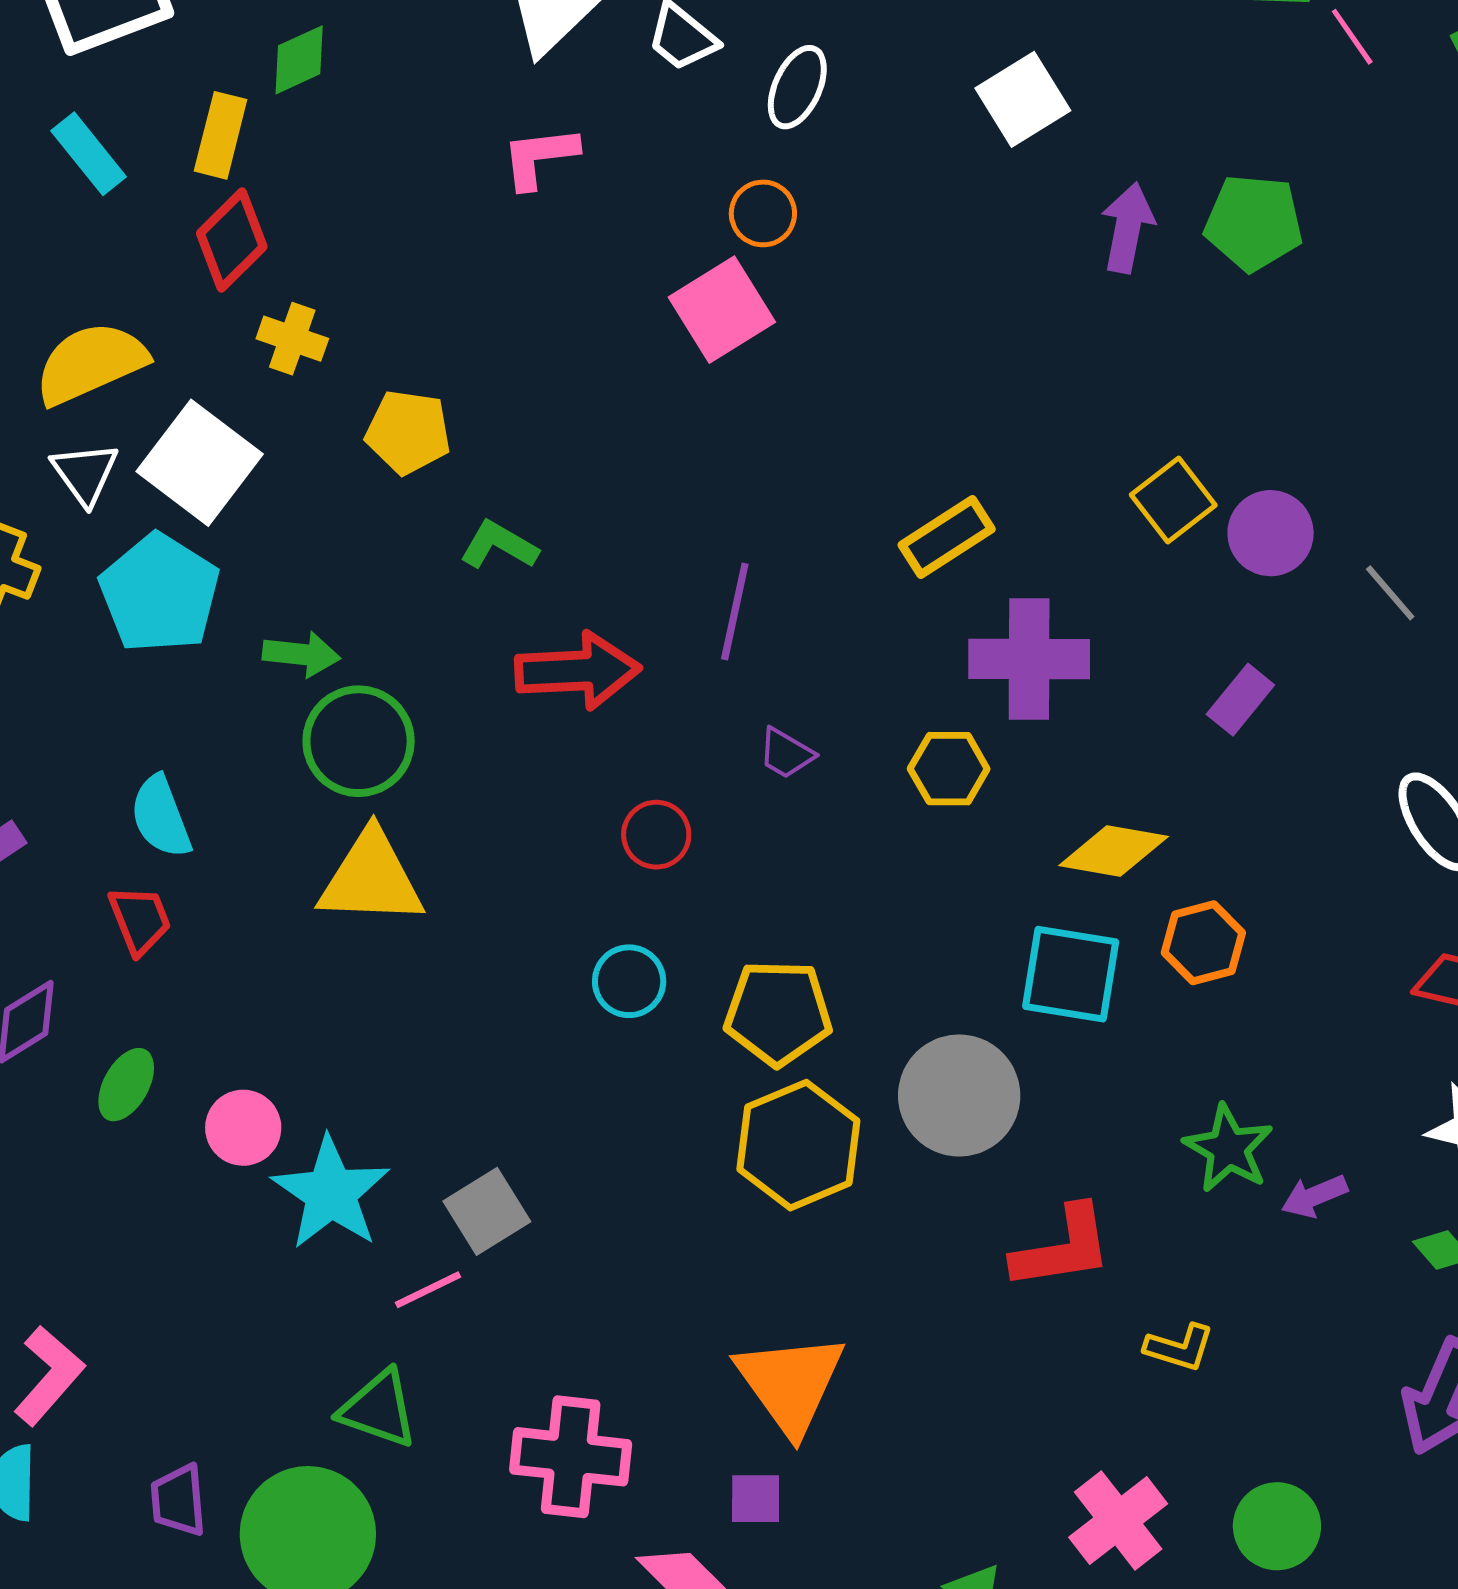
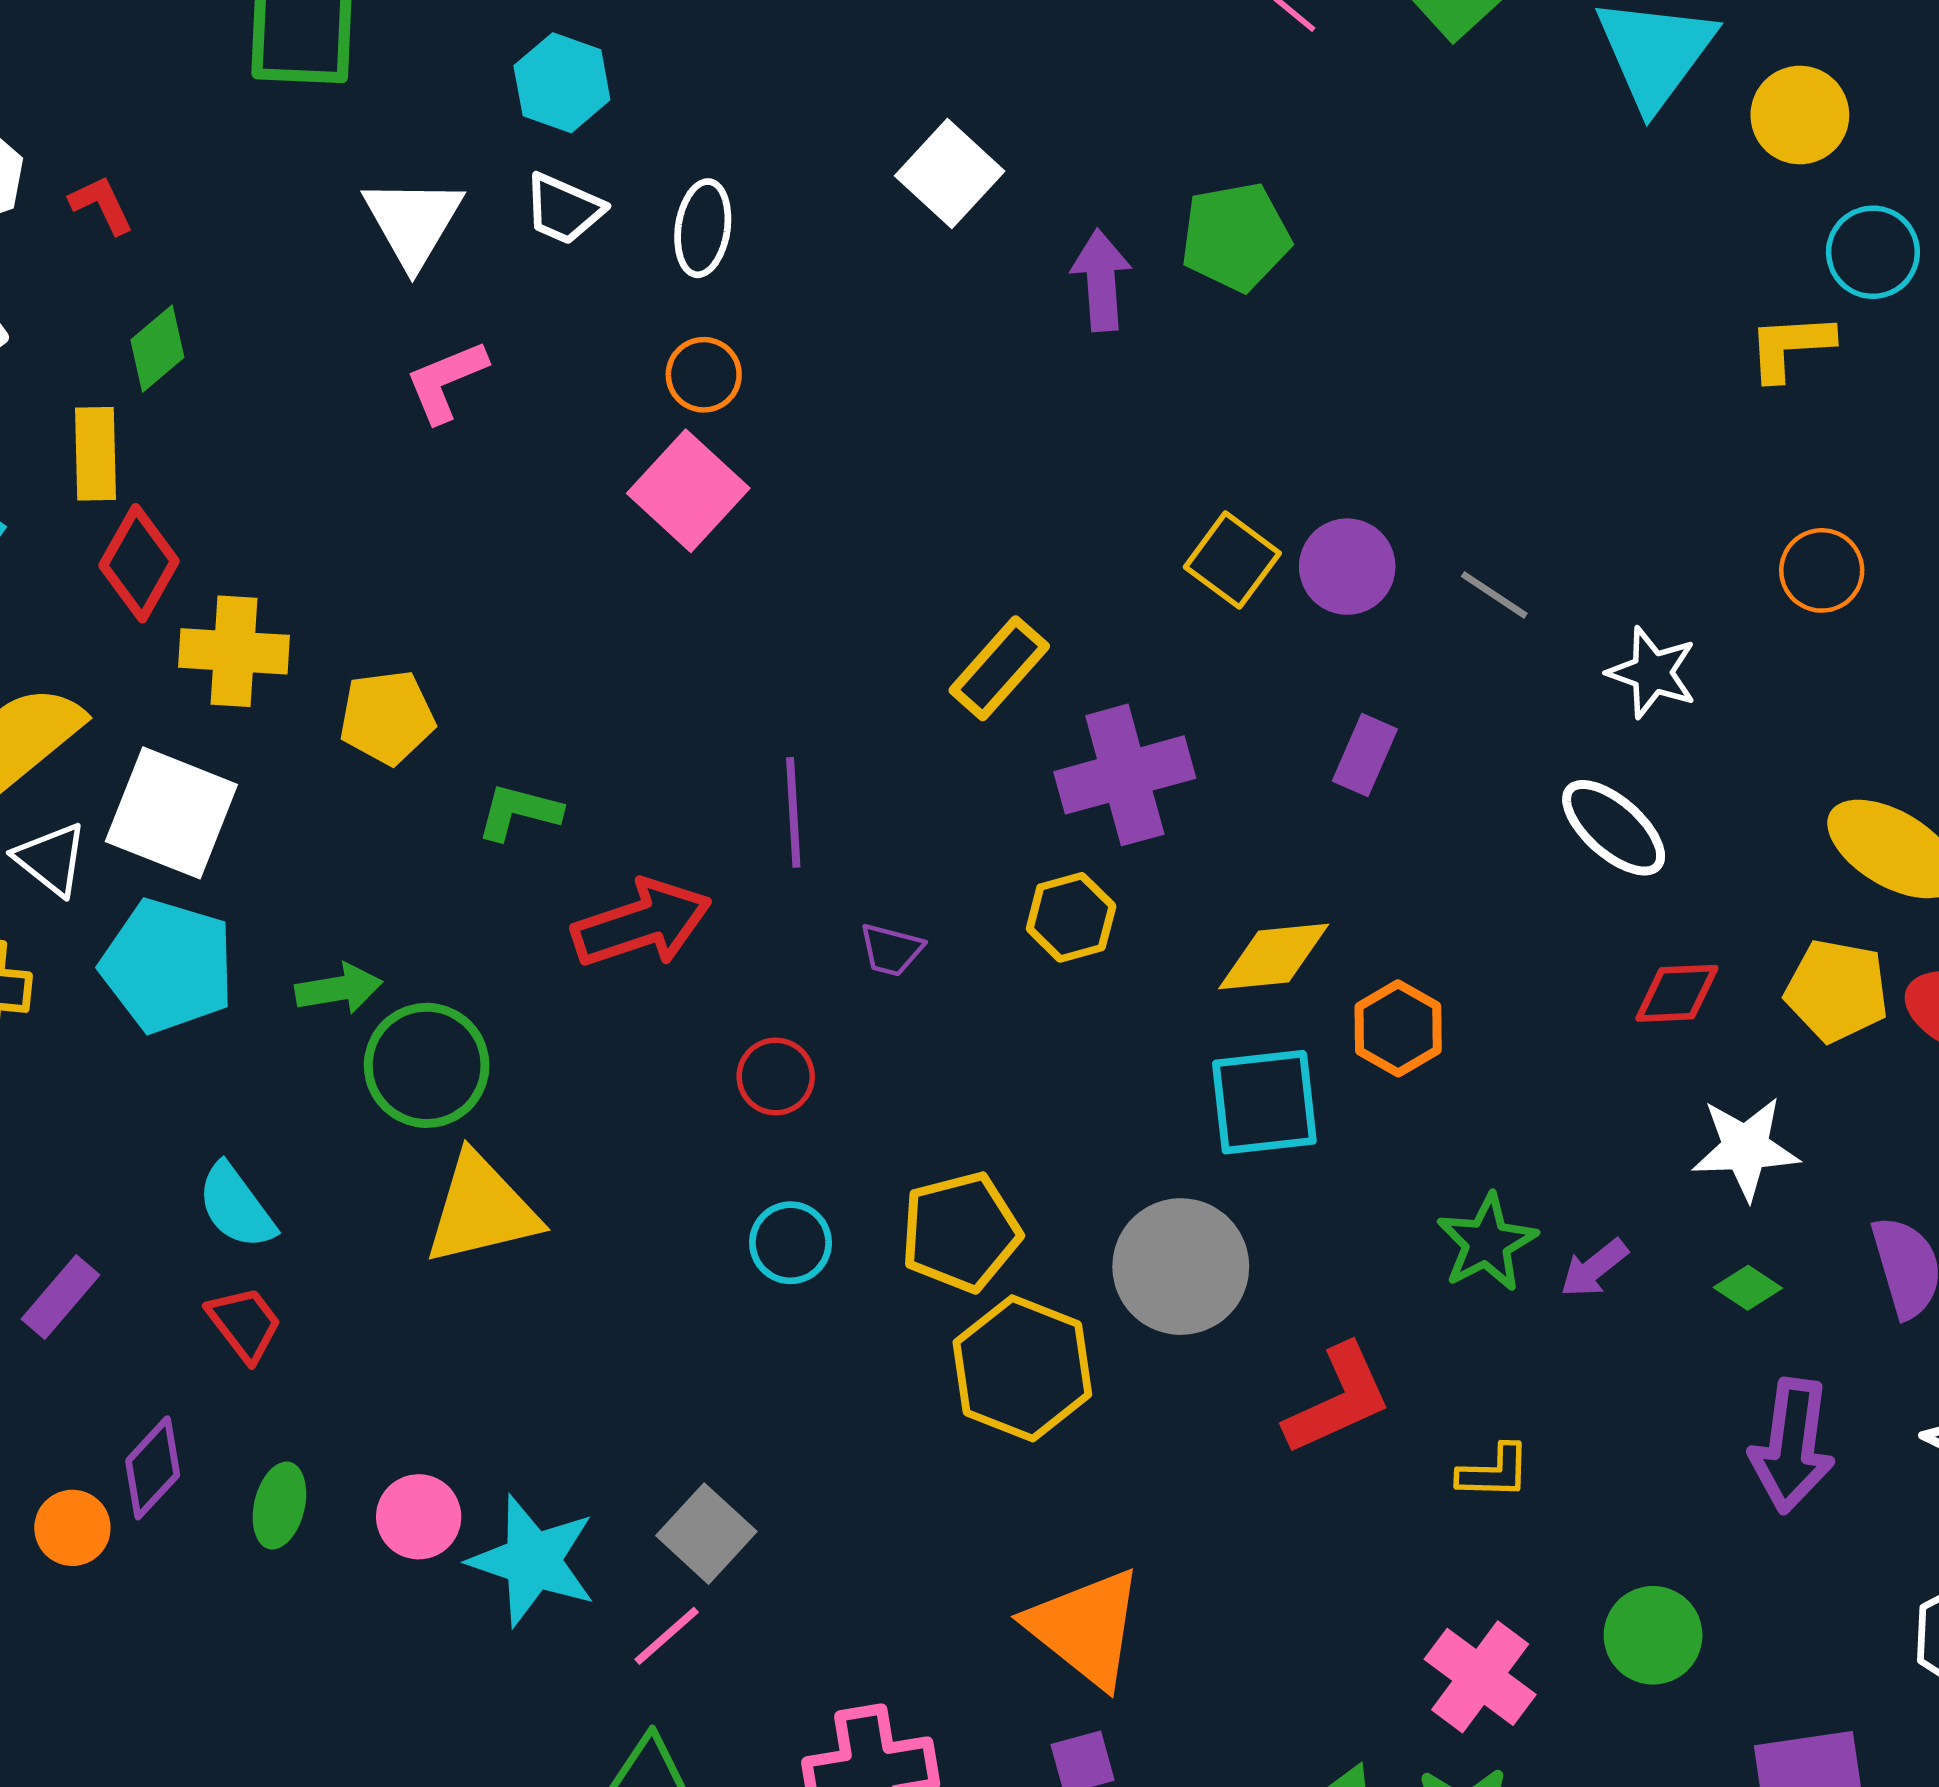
yellow cross: (292, 339) -> (234, 651), size x1.4
green star: (1228, 1148) -> (1487, 1243), turned 30

